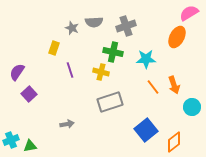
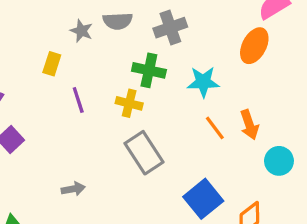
gray rectangle: (110, 102) -> (144, 153), turned 75

